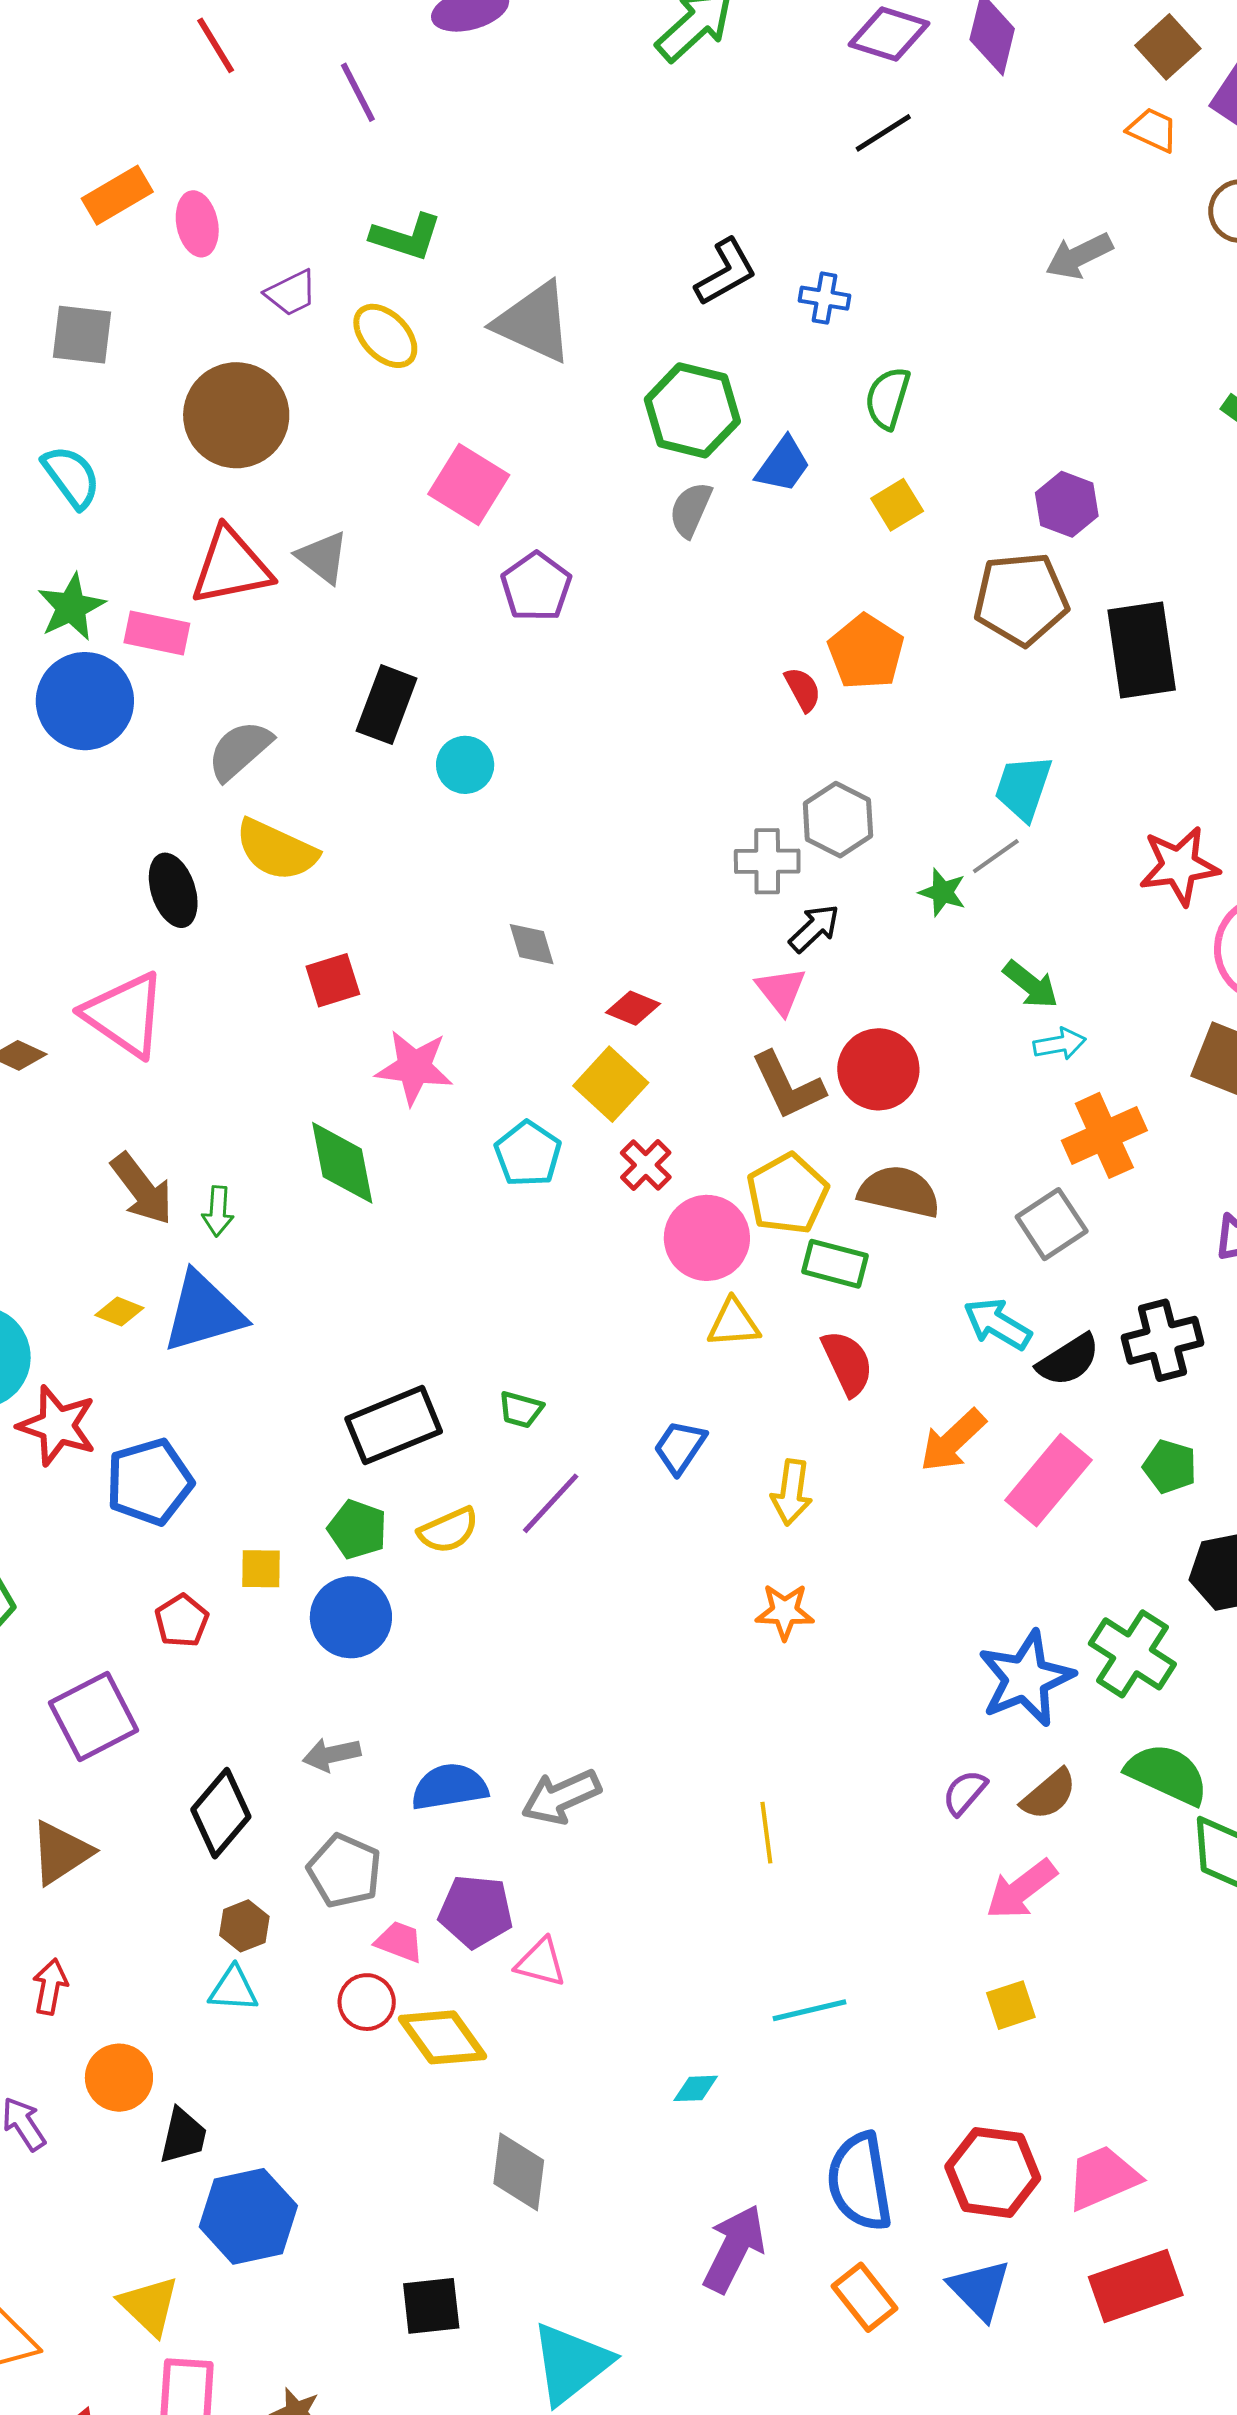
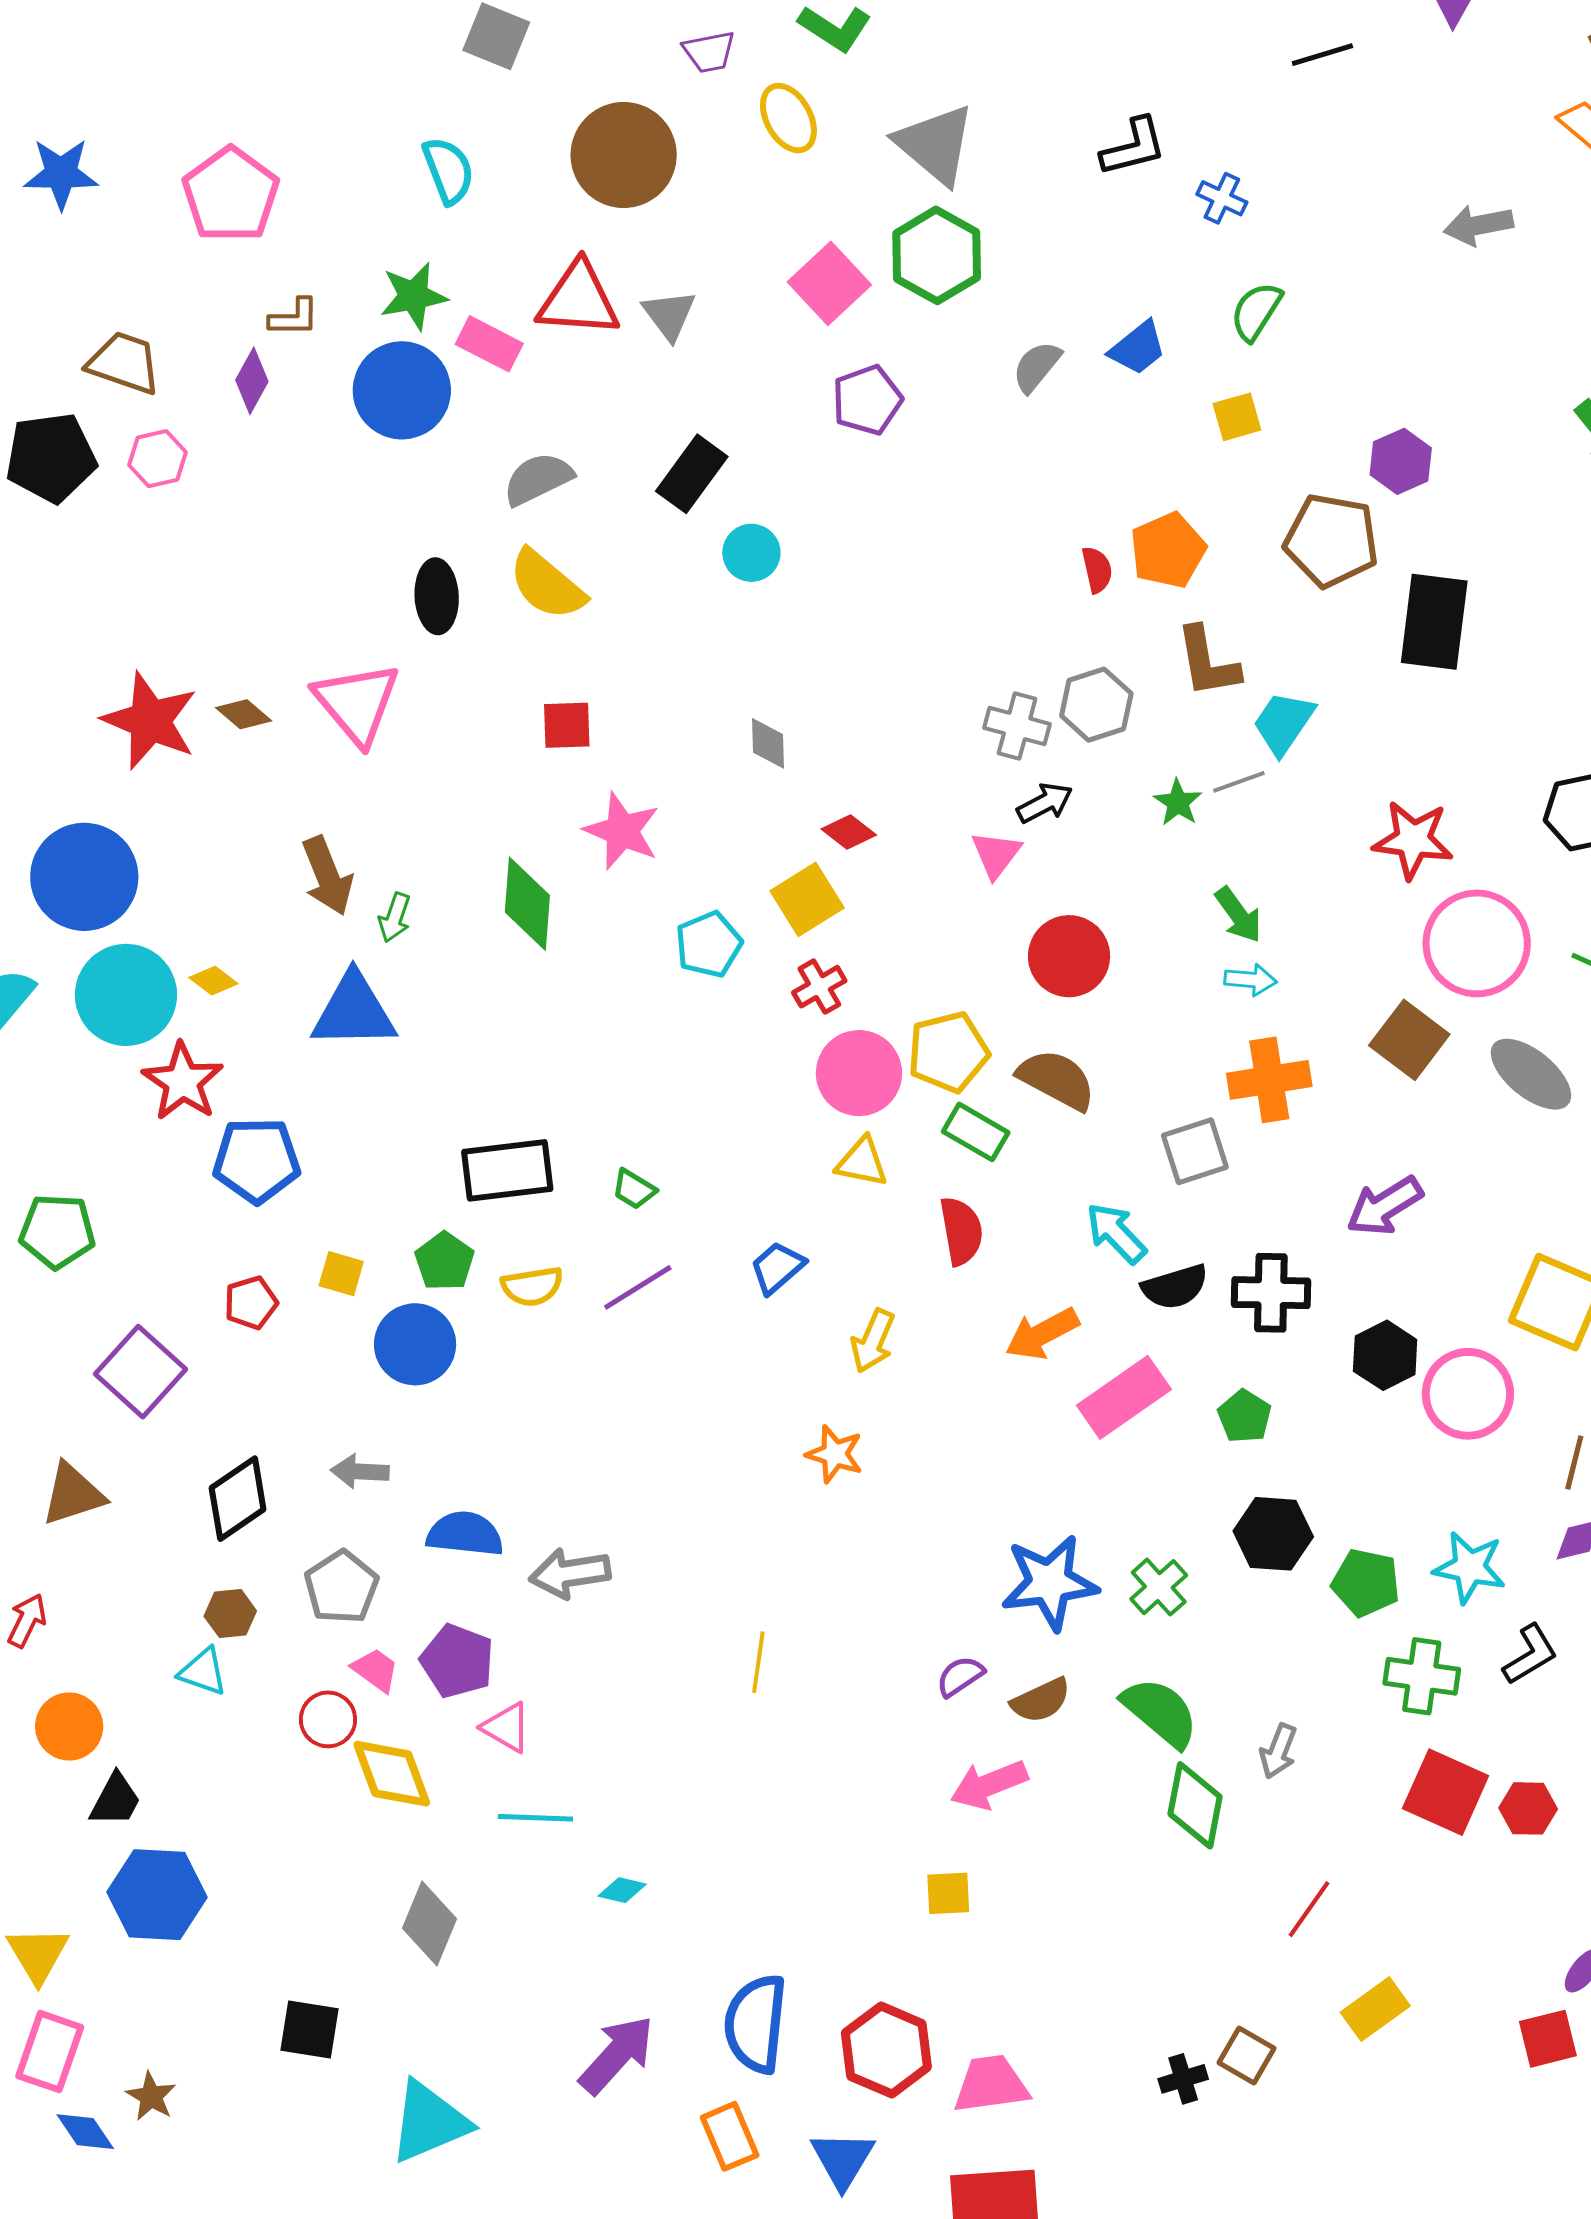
green hexagon: (692, 410) -> (937, 255), moved
brown L-shape: (788, 1086) -> (1207, 662), moved
yellow diamond: (119, 1311) -> (213, 981), moved
green cross: (1132, 1654) -> (1159, 1587), size x0.7
purple square: (94, 1716) -> (141, 1372), turned -36
cyan line: (809, 2010) -> (535, 1818), moved

